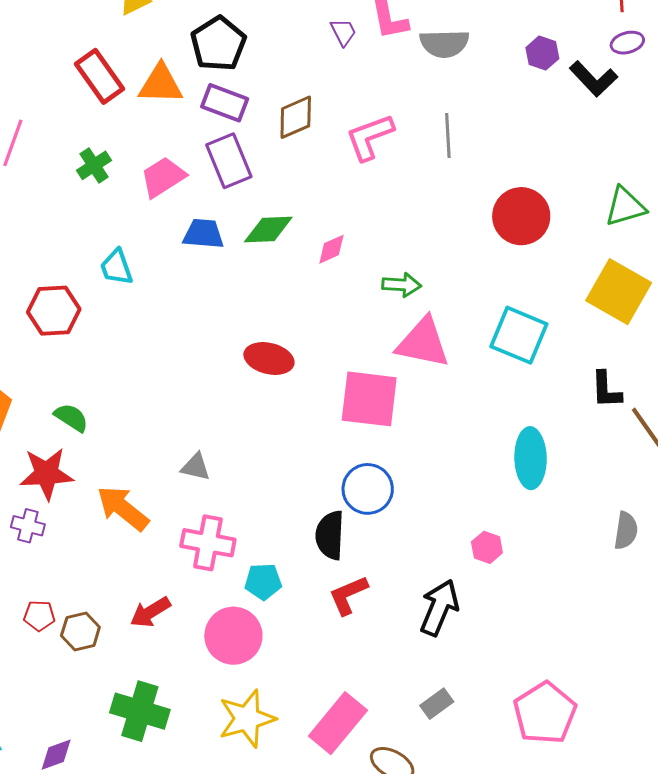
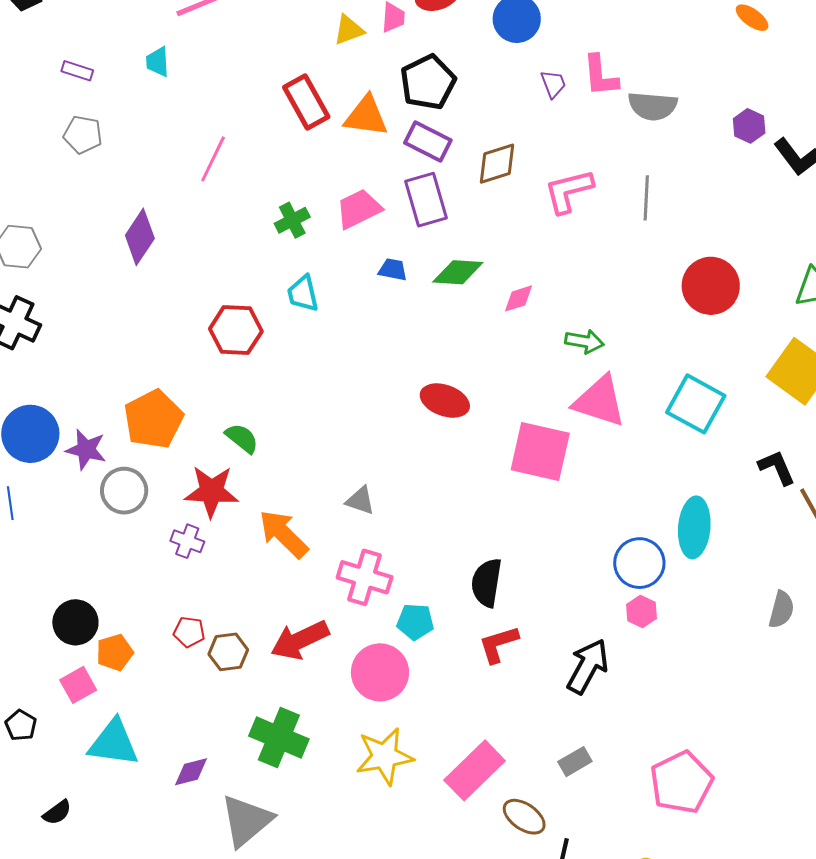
green cross: (94, 165) -> (292, 220), moved
blue trapezoid: (203, 234) -> (393, 270), size x0.7
black L-shape: (606, 390) -> (777, 467), turned 153
blue circle: (368, 489) -> (639, 563), moved
red arrow: (150, 612) -> (300, 640), size x1.4

